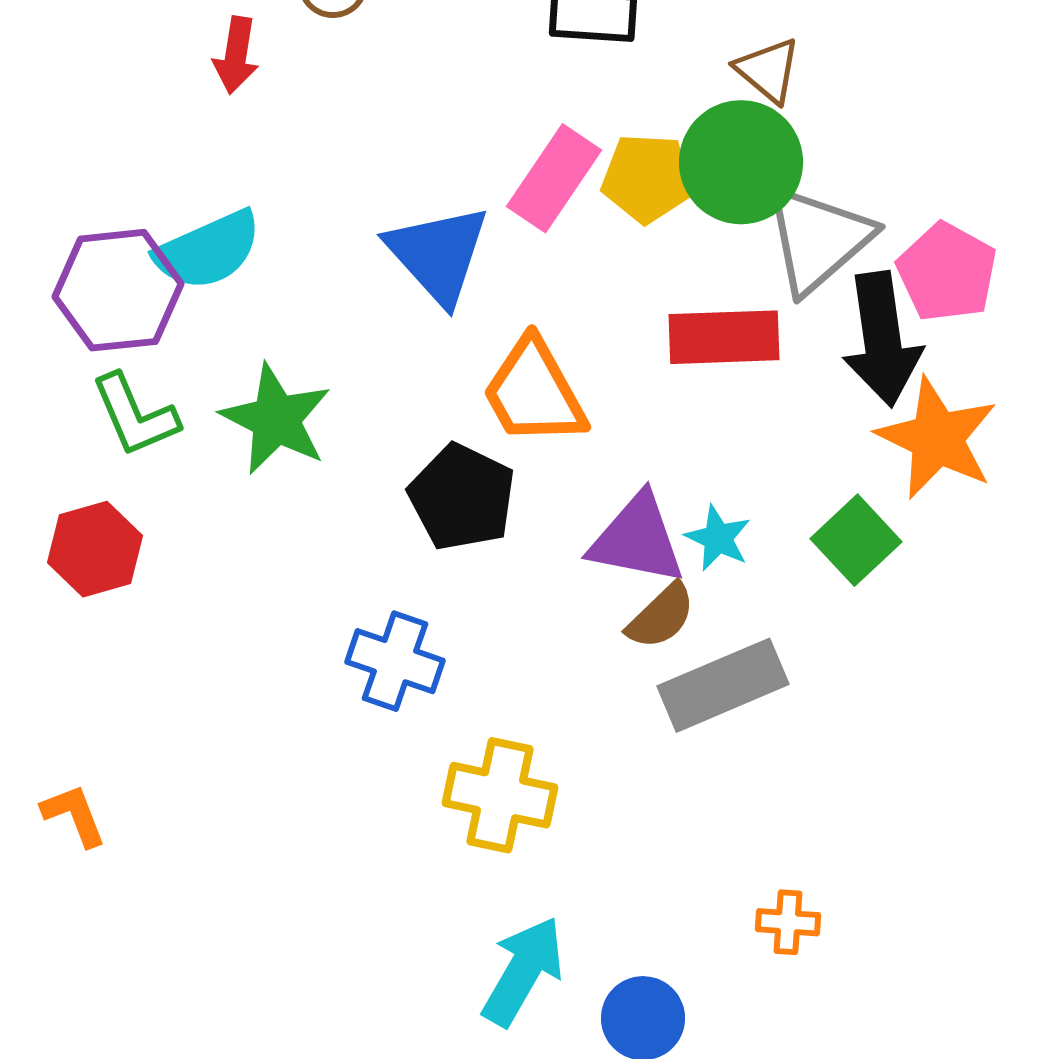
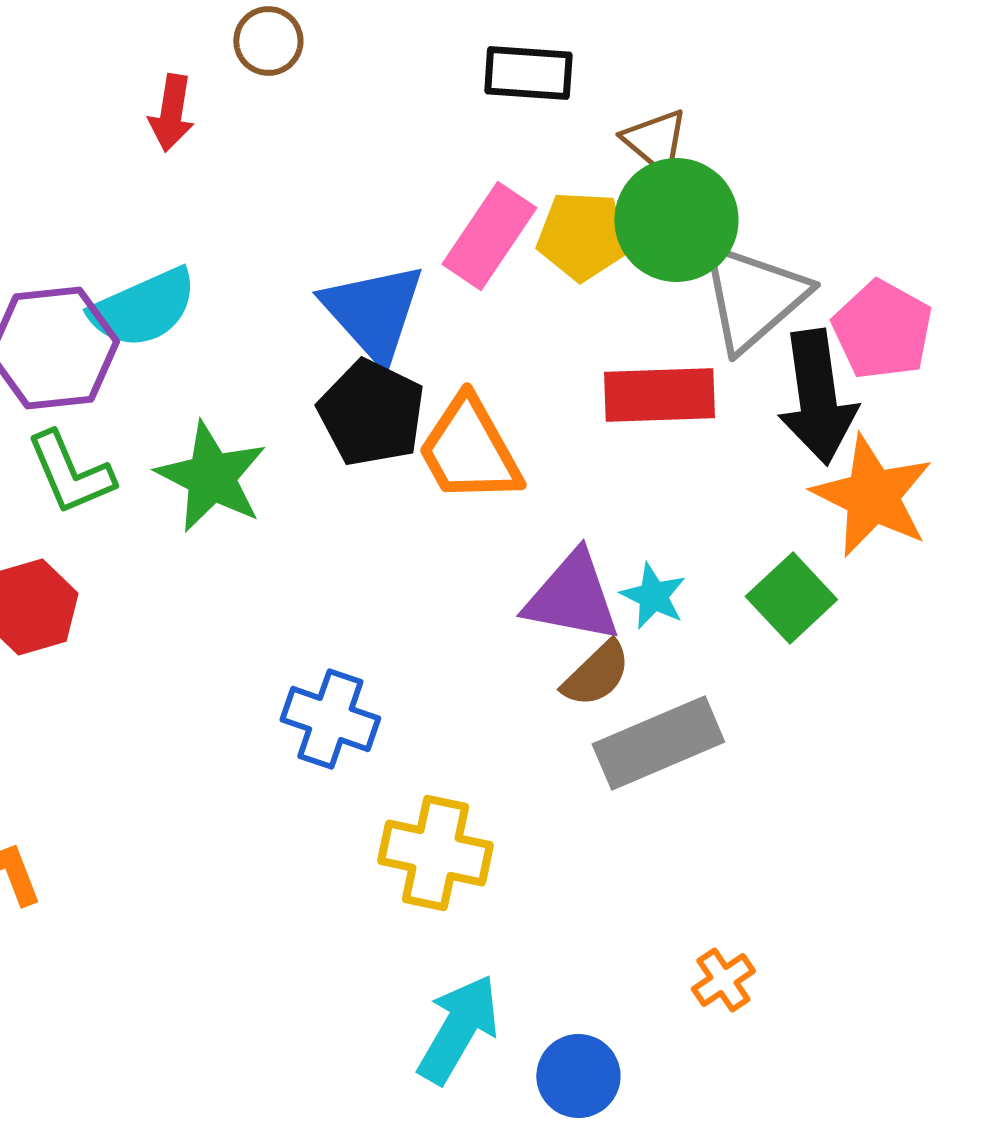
brown triangle: (768, 70) -> (655, 141), moved
black pentagon: (462, 497) -> (371, 413), moved
orange cross: (788, 922) -> (723, 980), turned -38

